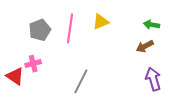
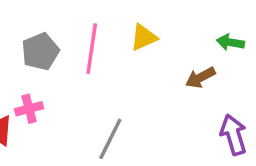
brown arrow: (145, 46) -> (200, 78), moved

